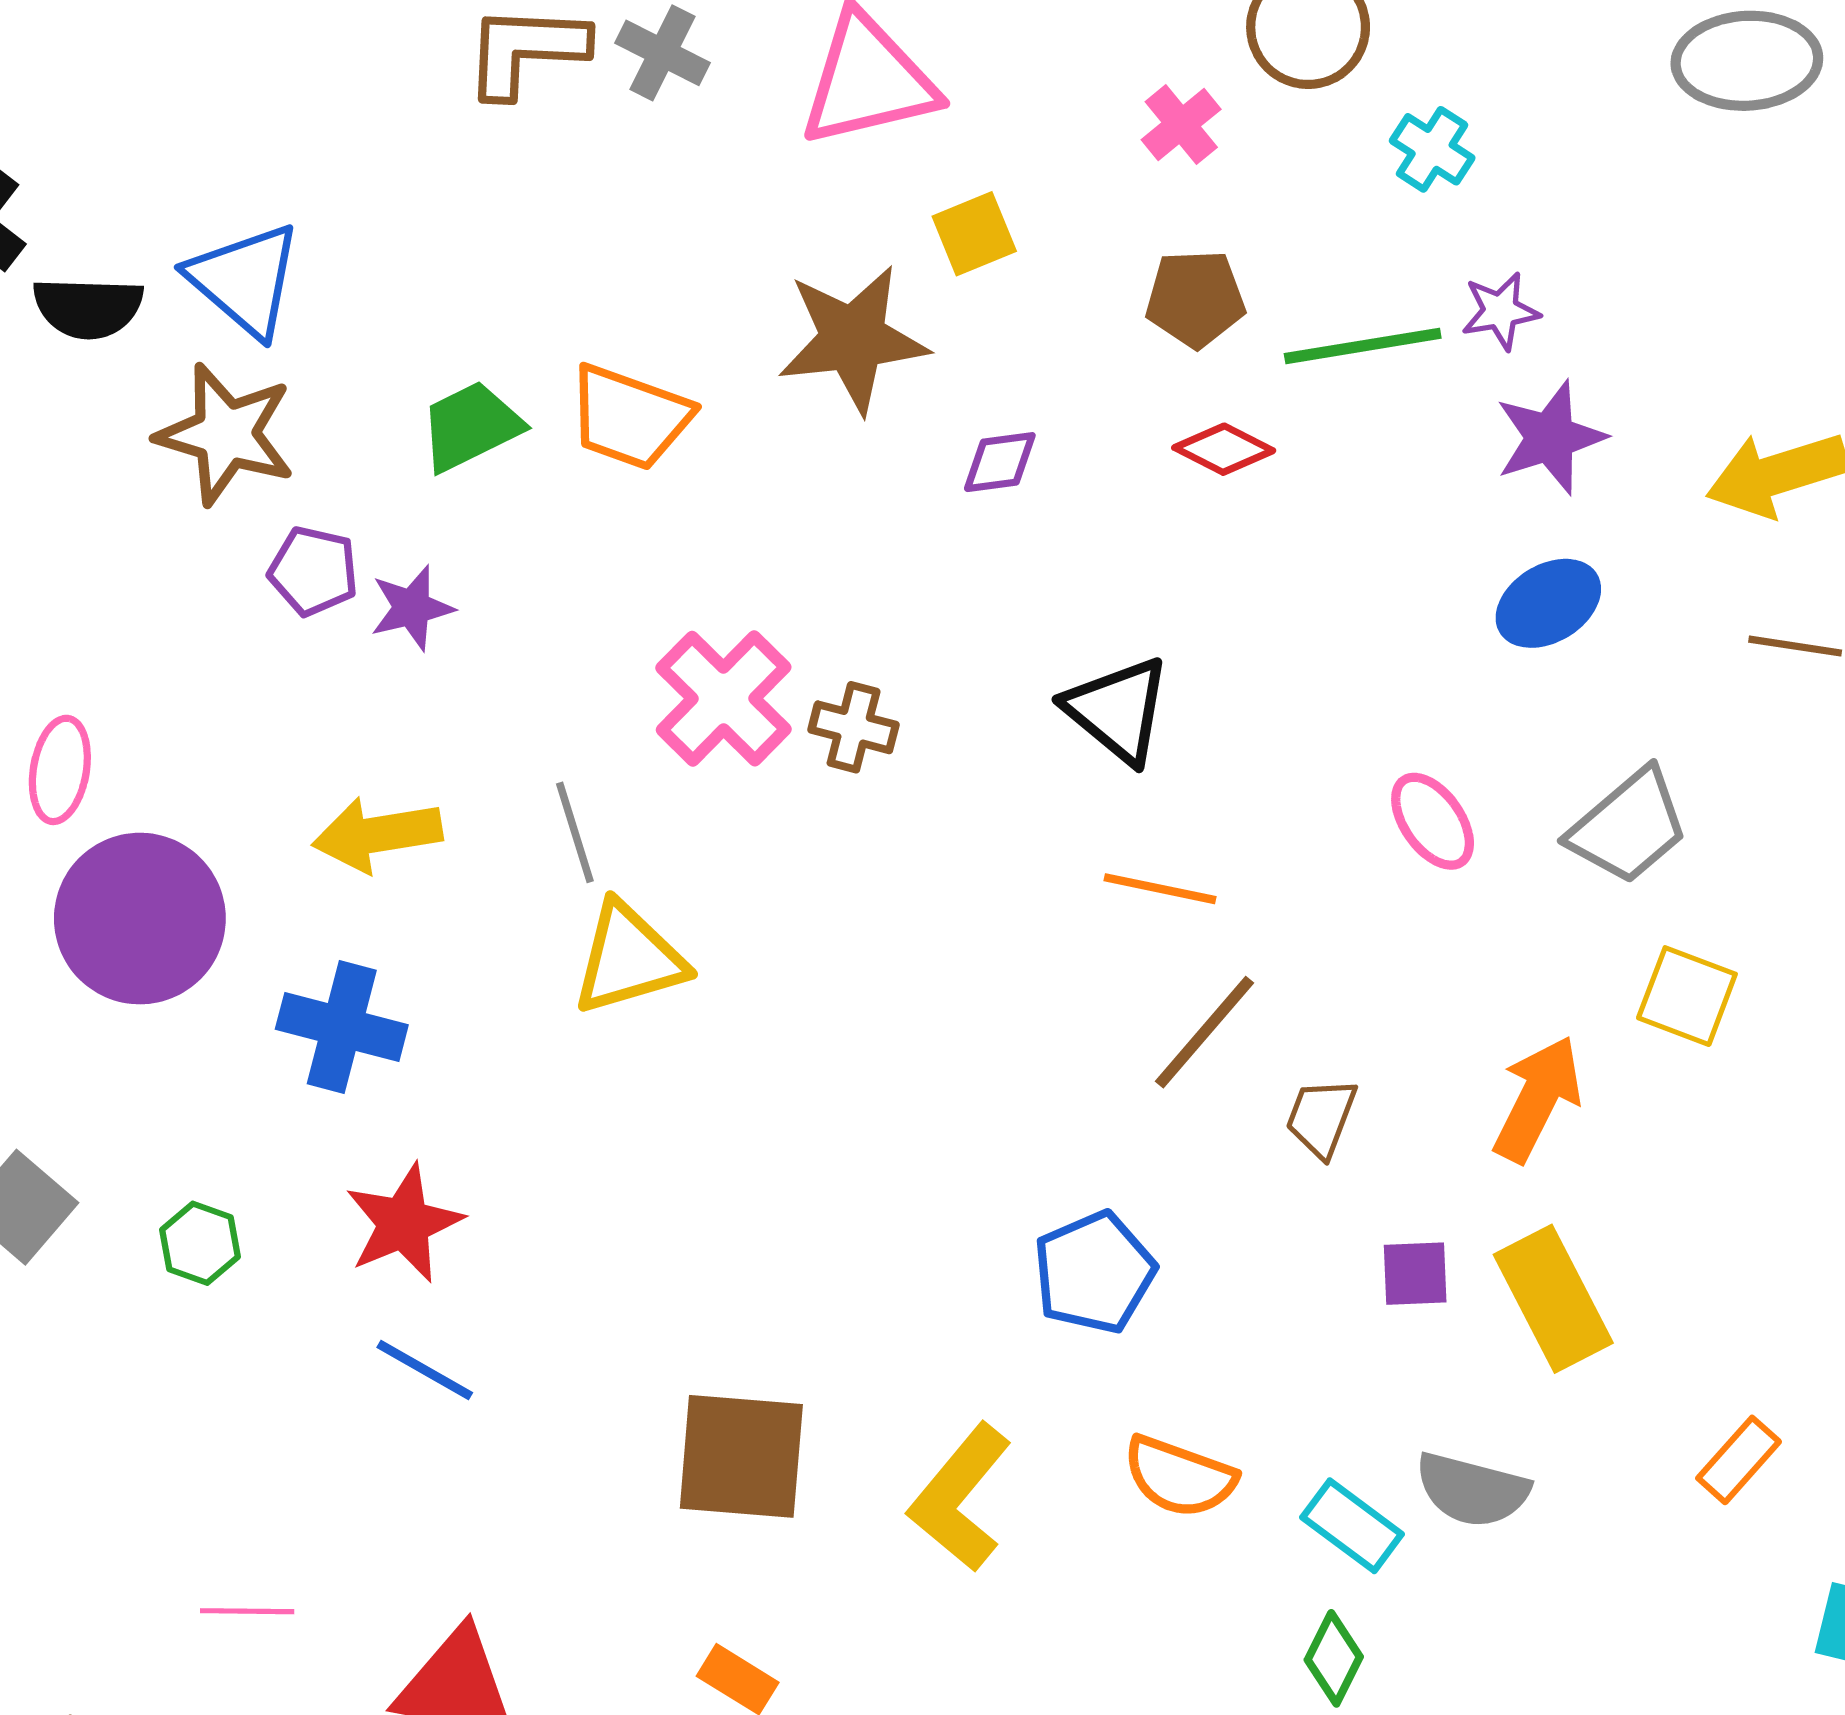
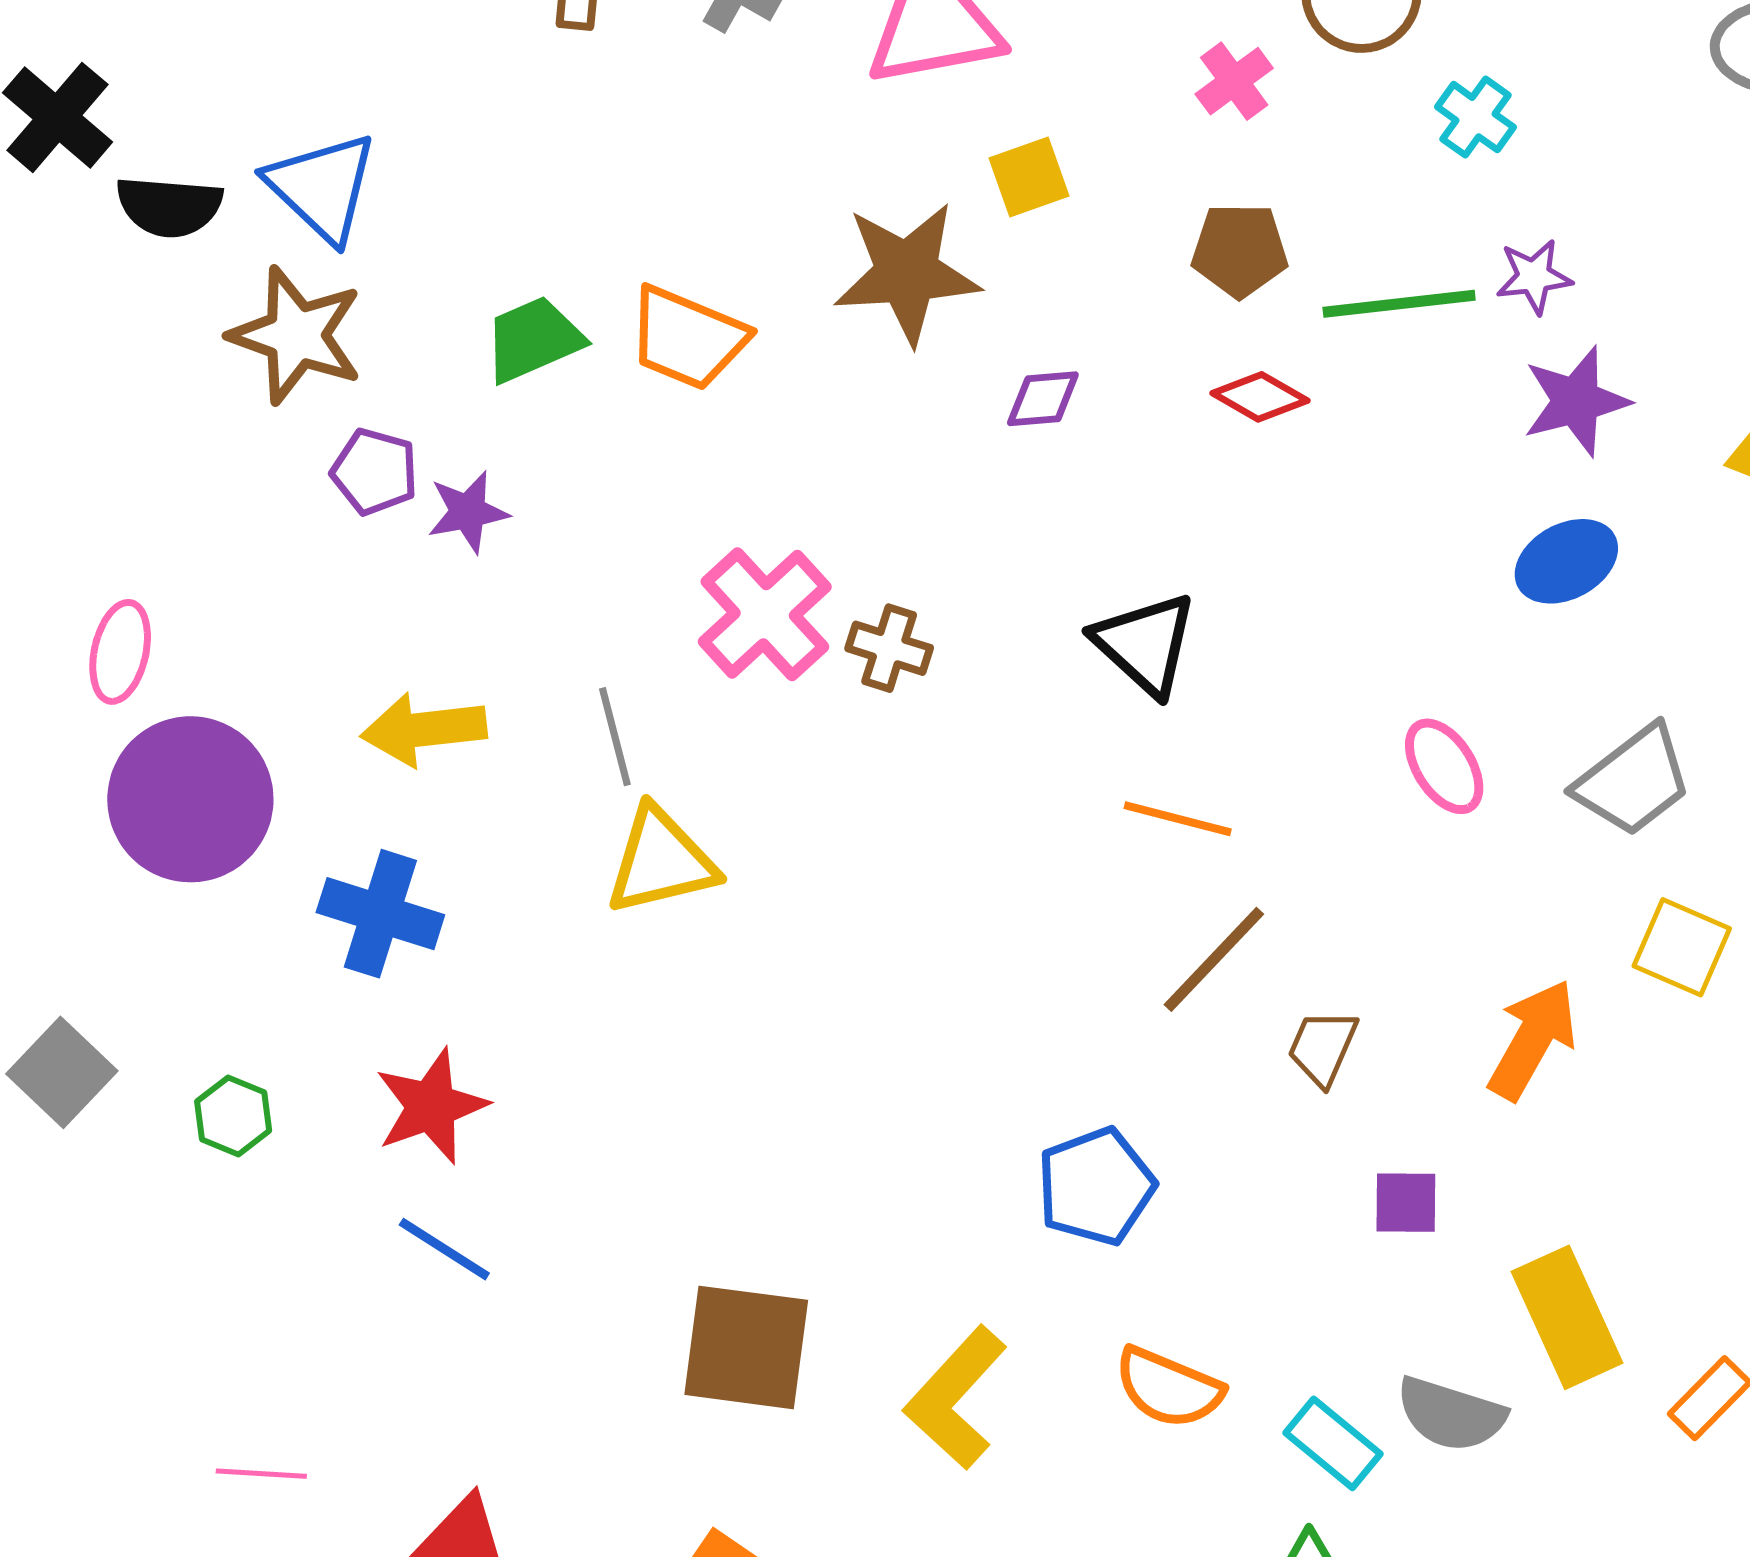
yellow rectangle: (1553, 1299) -> (1567, 1317), moved

